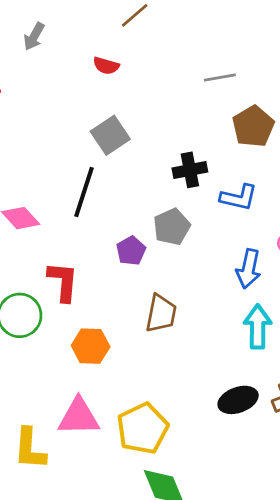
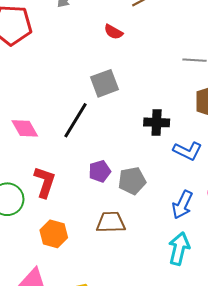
gray pentagon: (172, 227) -> (132, 181), moved
brown trapezoid: (161, 313) -> (111, 222), turned -116

